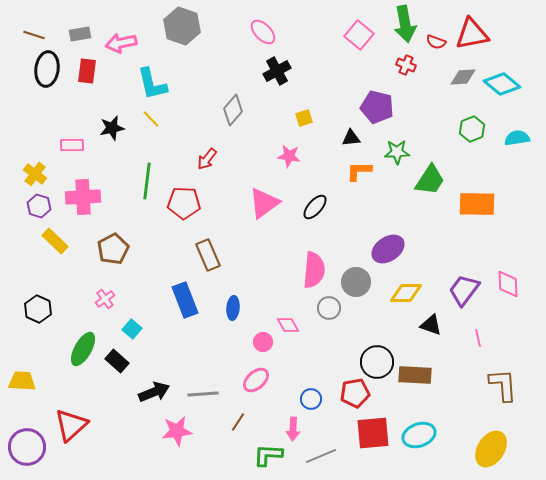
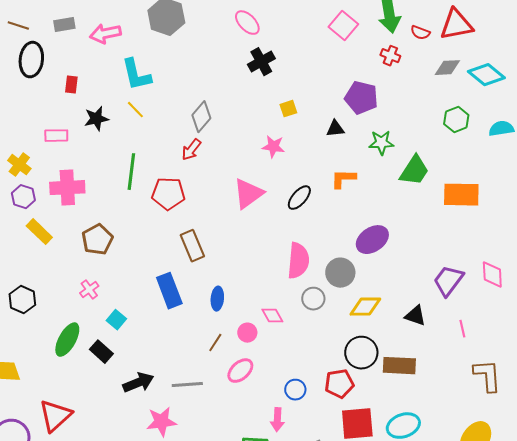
red rectangle: (87, 71) -> (71, 85), moved, size x0.7
gray diamond: (233, 110) -> (201, 117), moved
orange L-shape: (359, 171) -> (343, 179), moved
yellow diamond: (406, 293) -> (365, 307), moved
brown line: (238, 422) -> (215, 343), moved

